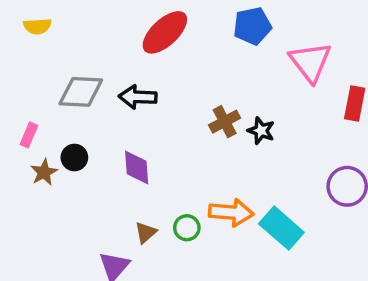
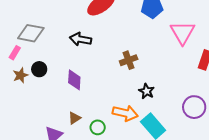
gray diamond: (81, 92) -> (31, 33), moved
black star: (261, 131) -> (147, 91), moved
green circle: (187, 228) -> (98, 127), moved

